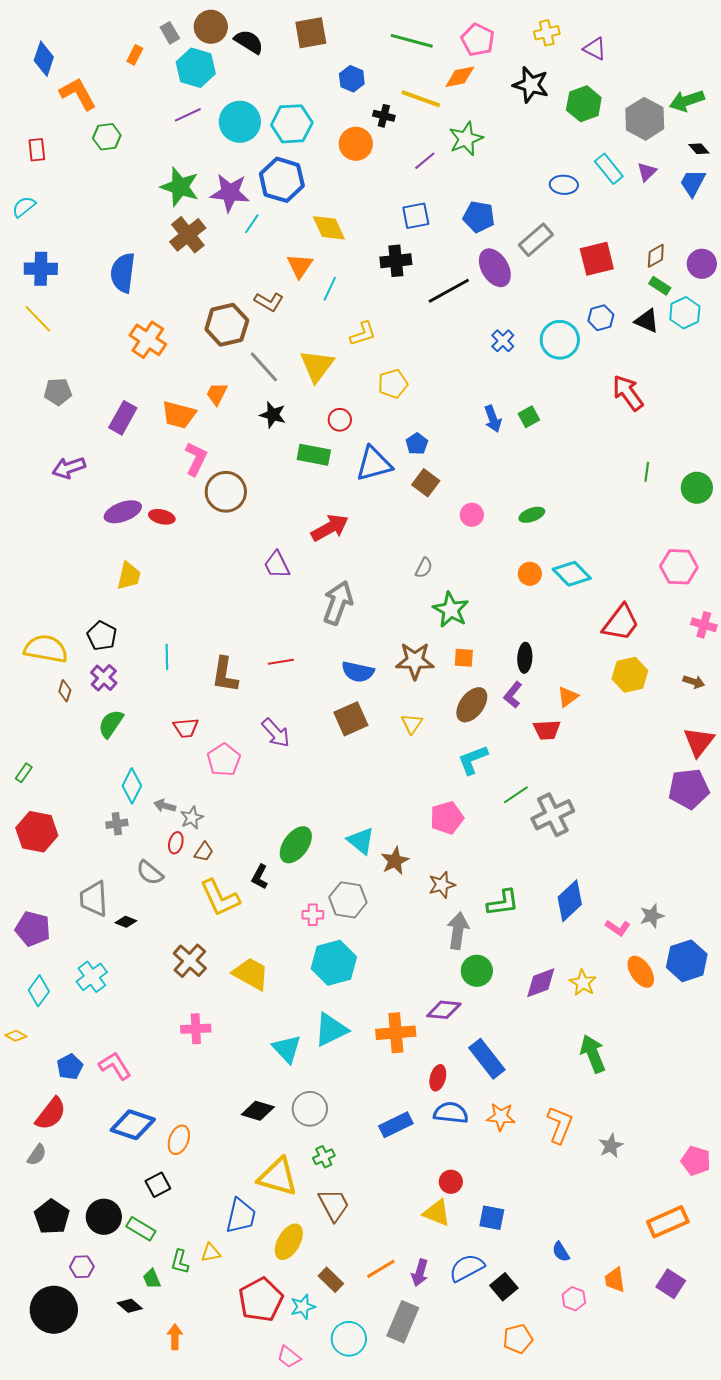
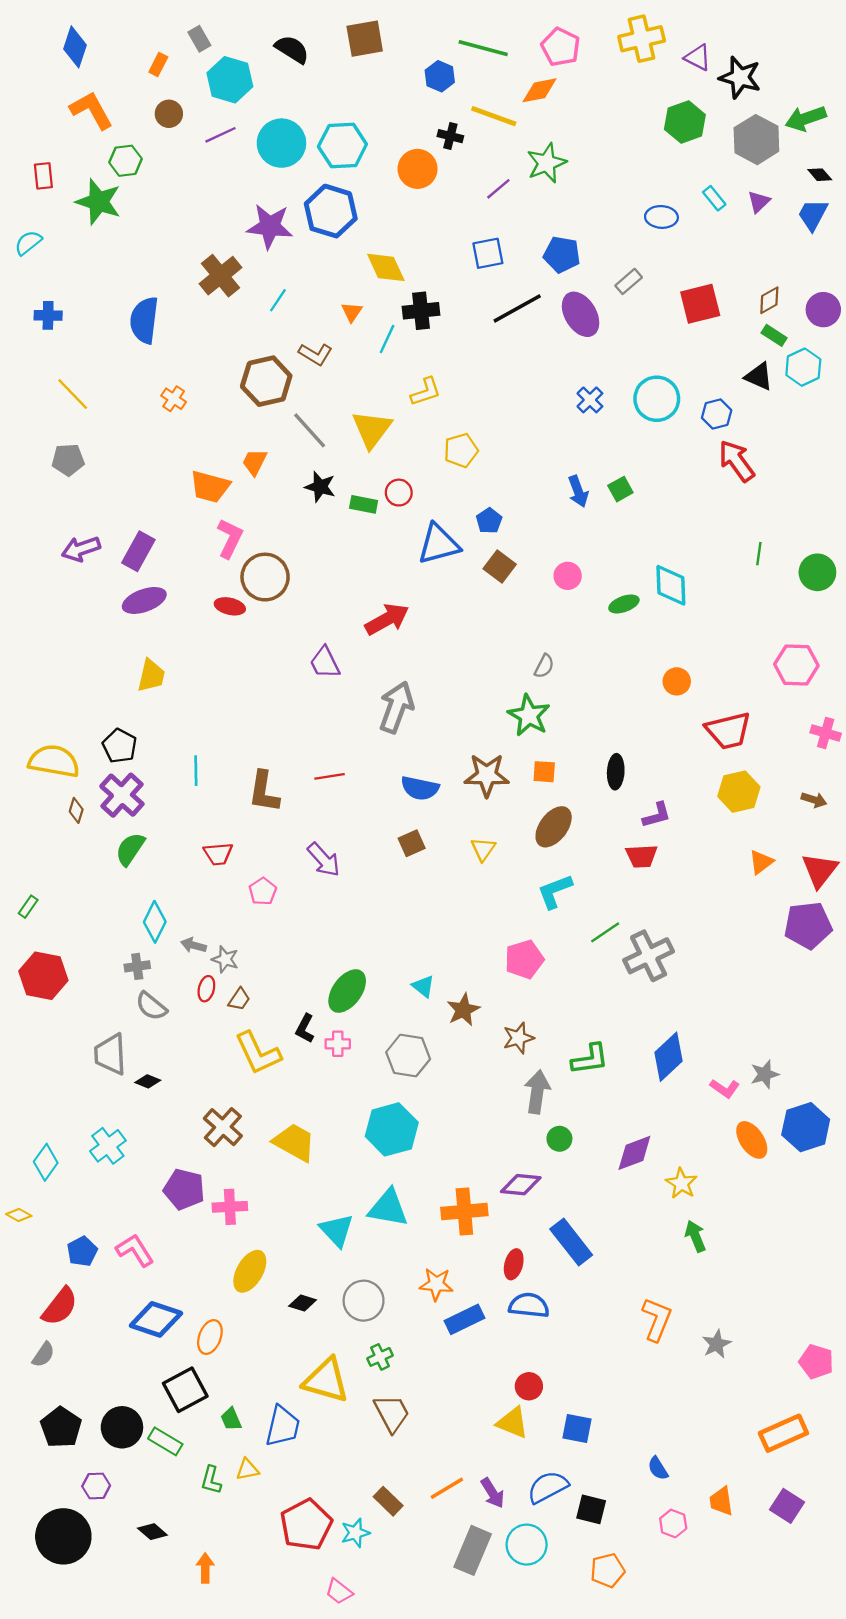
brown circle: (211, 27) -> (169, 114), moved, size x0.7
yellow cross: (547, 33) -> (642, 39), size x1.5
blue diamond: (44, 59) -> (75, 47), moved
blue hexagon: (352, 79) -> (440, 76), moved
black star: (531, 85) -> (740, 77), moved
cyan rectangle: (609, 169) -> (714, 198), size x0.7
green star: (180, 187) -> (99, 202), moved
cyan line: (252, 224) -> (278, 300), moved
gray rectangle: (536, 240) -> (629, 281), size x0.7
black cross: (396, 261) -> (421, 311), moved
orange triangle: (300, 266) -> (352, 312), size x0.7
blue cross: (41, 269) -> (48, 315), size x0.7
black line: (449, 291) -> (517, 308), moved
blue hexagon: (601, 318) -> (717, 414), moved
yellow line: (38, 319) -> (73, 394), moved
orange cross: (148, 340) -> (174, 399), size x0.6
purple rectangle: (123, 418) -> (138, 551), moved
green rectangle: (314, 455) -> (364, 504), moved, size x0.7
pink circle: (472, 515) -> (568, 576), moved
red ellipse: (162, 517) -> (230, 606), moved
gray semicircle: (424, 568) -> (544, 666), moved
orange circle: (530, 574) -> (677, 681), moved
cyan diamond: (572, 574) -> (671, 585), moved, turned 42
red trapezoid: (621, 623) -> (728, 731), turned 39
purple cross: (104, 678) -> (122, 795), size x1.4
purple L-shape: (513, 695) -> (657, 815), moved, turned -144
orange triangle: (568, 697) -> (761, 862), moved
brown square: (351, 719) -> (412, 843), size x0.7
pink pentagon: (224, 760) -> (263, 891), size x0.7
gray star: (192, 818) -> (225, 959), turned -30
cyan triangle: (361, 841) -> (423, 986), size x0.7
gray semicircle: (150, 873) -> (151, 1006), moved
pink cross: (313, 915) -> (338, 1044), moved
purple pentagon: (33, 929) -> (184, 1189), moved
green circle: (477, 971) -> (559, 1139), size x0.7
yellow star: (583, 983) -> (681, 1183), moved
cyan triangle: (331, 1030) -> (388, 1208), turned 36
green arrow: (593, 1054) -> (695, 1236), size x0.7
black diamond: (258, 1111) -> (303, 1303), size x0.7
orange star: (501, 1117) -> (436, 1284), moved
black square: (158, 1185) -> (185, 1390), size x1.5
yellow ellipse: (289, 1242) -> (250, 1271), moved
purple arrow: (420, 1273) -> (493, 1493), turned -48
green trapezoid: (152, 1279) -> (231, 1419), moved
black square: (504, 1287) -> (591, 1509), turned -36
cyan circle: (349, 1339) -> (527, 1545), moved

